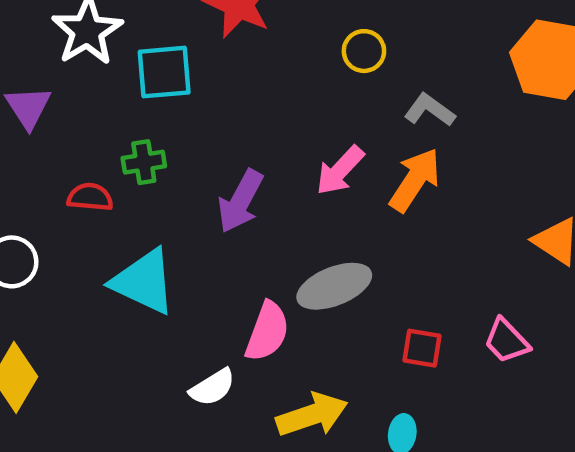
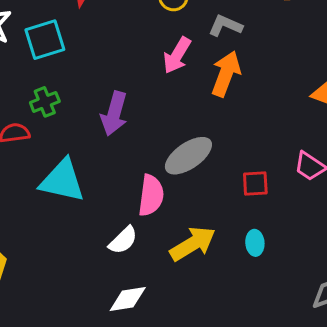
pink arrow: (340, 170) -> (177, 55), moved

